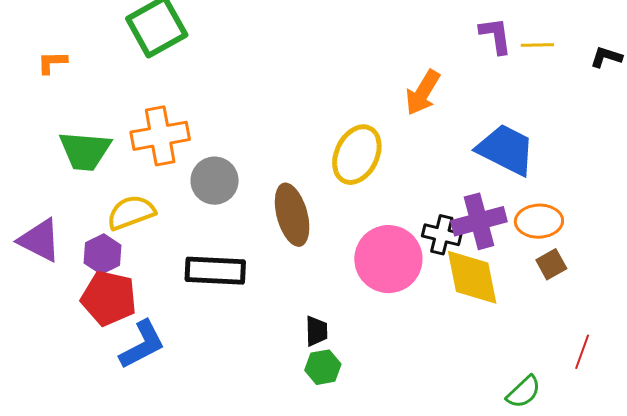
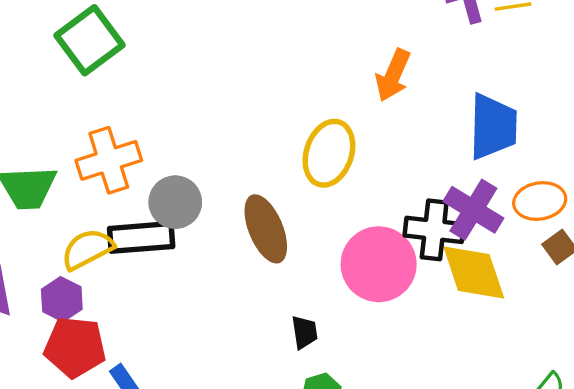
blue trapezoid: (506, 150) -> (493, 127), turned 72
purple cross: (479, 221) -> (473, 210), turned -36
black cross: (442, 235) -> (434, 230), size x1.4
black rectangle: (215, 271) -> (141, 237), moved
black trapezoid: (316, 331) -> (304, 332), moved

